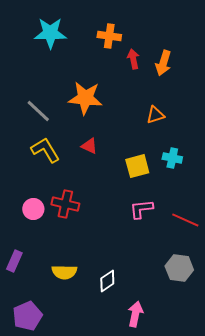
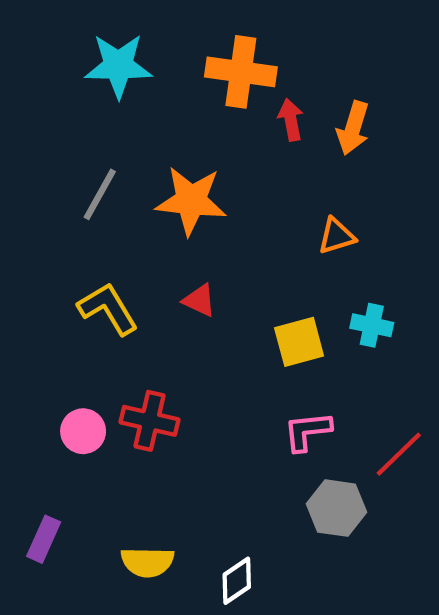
orange cross: (109, 36) -> (241, 72), size x1.4
gray line: (38, 111) -> (100, 194), moved, turned 76
red line: (185, 220) -> (399, 454), turned -68
gray hexagon: (179, 268) -> (336, 508), moved

